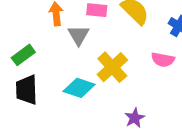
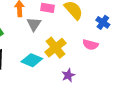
purple star: (135, 118) -> (68, 75), moved

